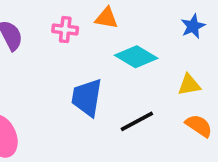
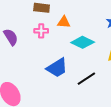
blue trapezoid: (87, 97) -> (57, 68), turned -125

